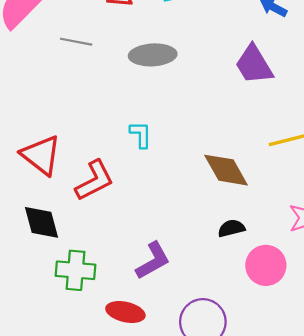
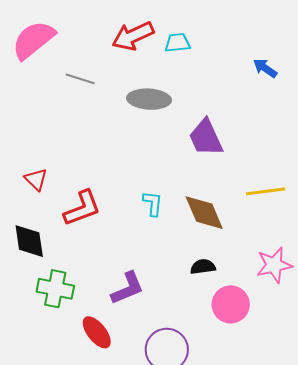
purple trapezoid: (254, 65) -> (206, 138), moved
cyan L-shape: (141, 135) -> (153, 204), moved
red triangle: (41, 155) -> (36, 179), size x0.6
red ellipse: (125, 312) -> (97, 332), turned 32

